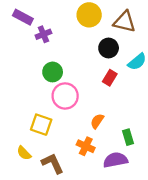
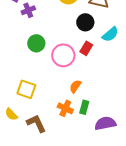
pink circle: (65, 96) -> (63, 55), moved
green rectangle: (128, 137) -> (84, 107), moved, turned 32
purple semicircle: (115, 160) -> (105, 123), moved

